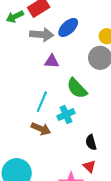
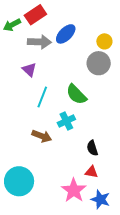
purple triangle: (52, 61) -> (29, 70), moved, turned 42
cyan line: (42, 102) -> (42, 97), moved
red triangle: (89, 166) -> (91, 172), turned -32

